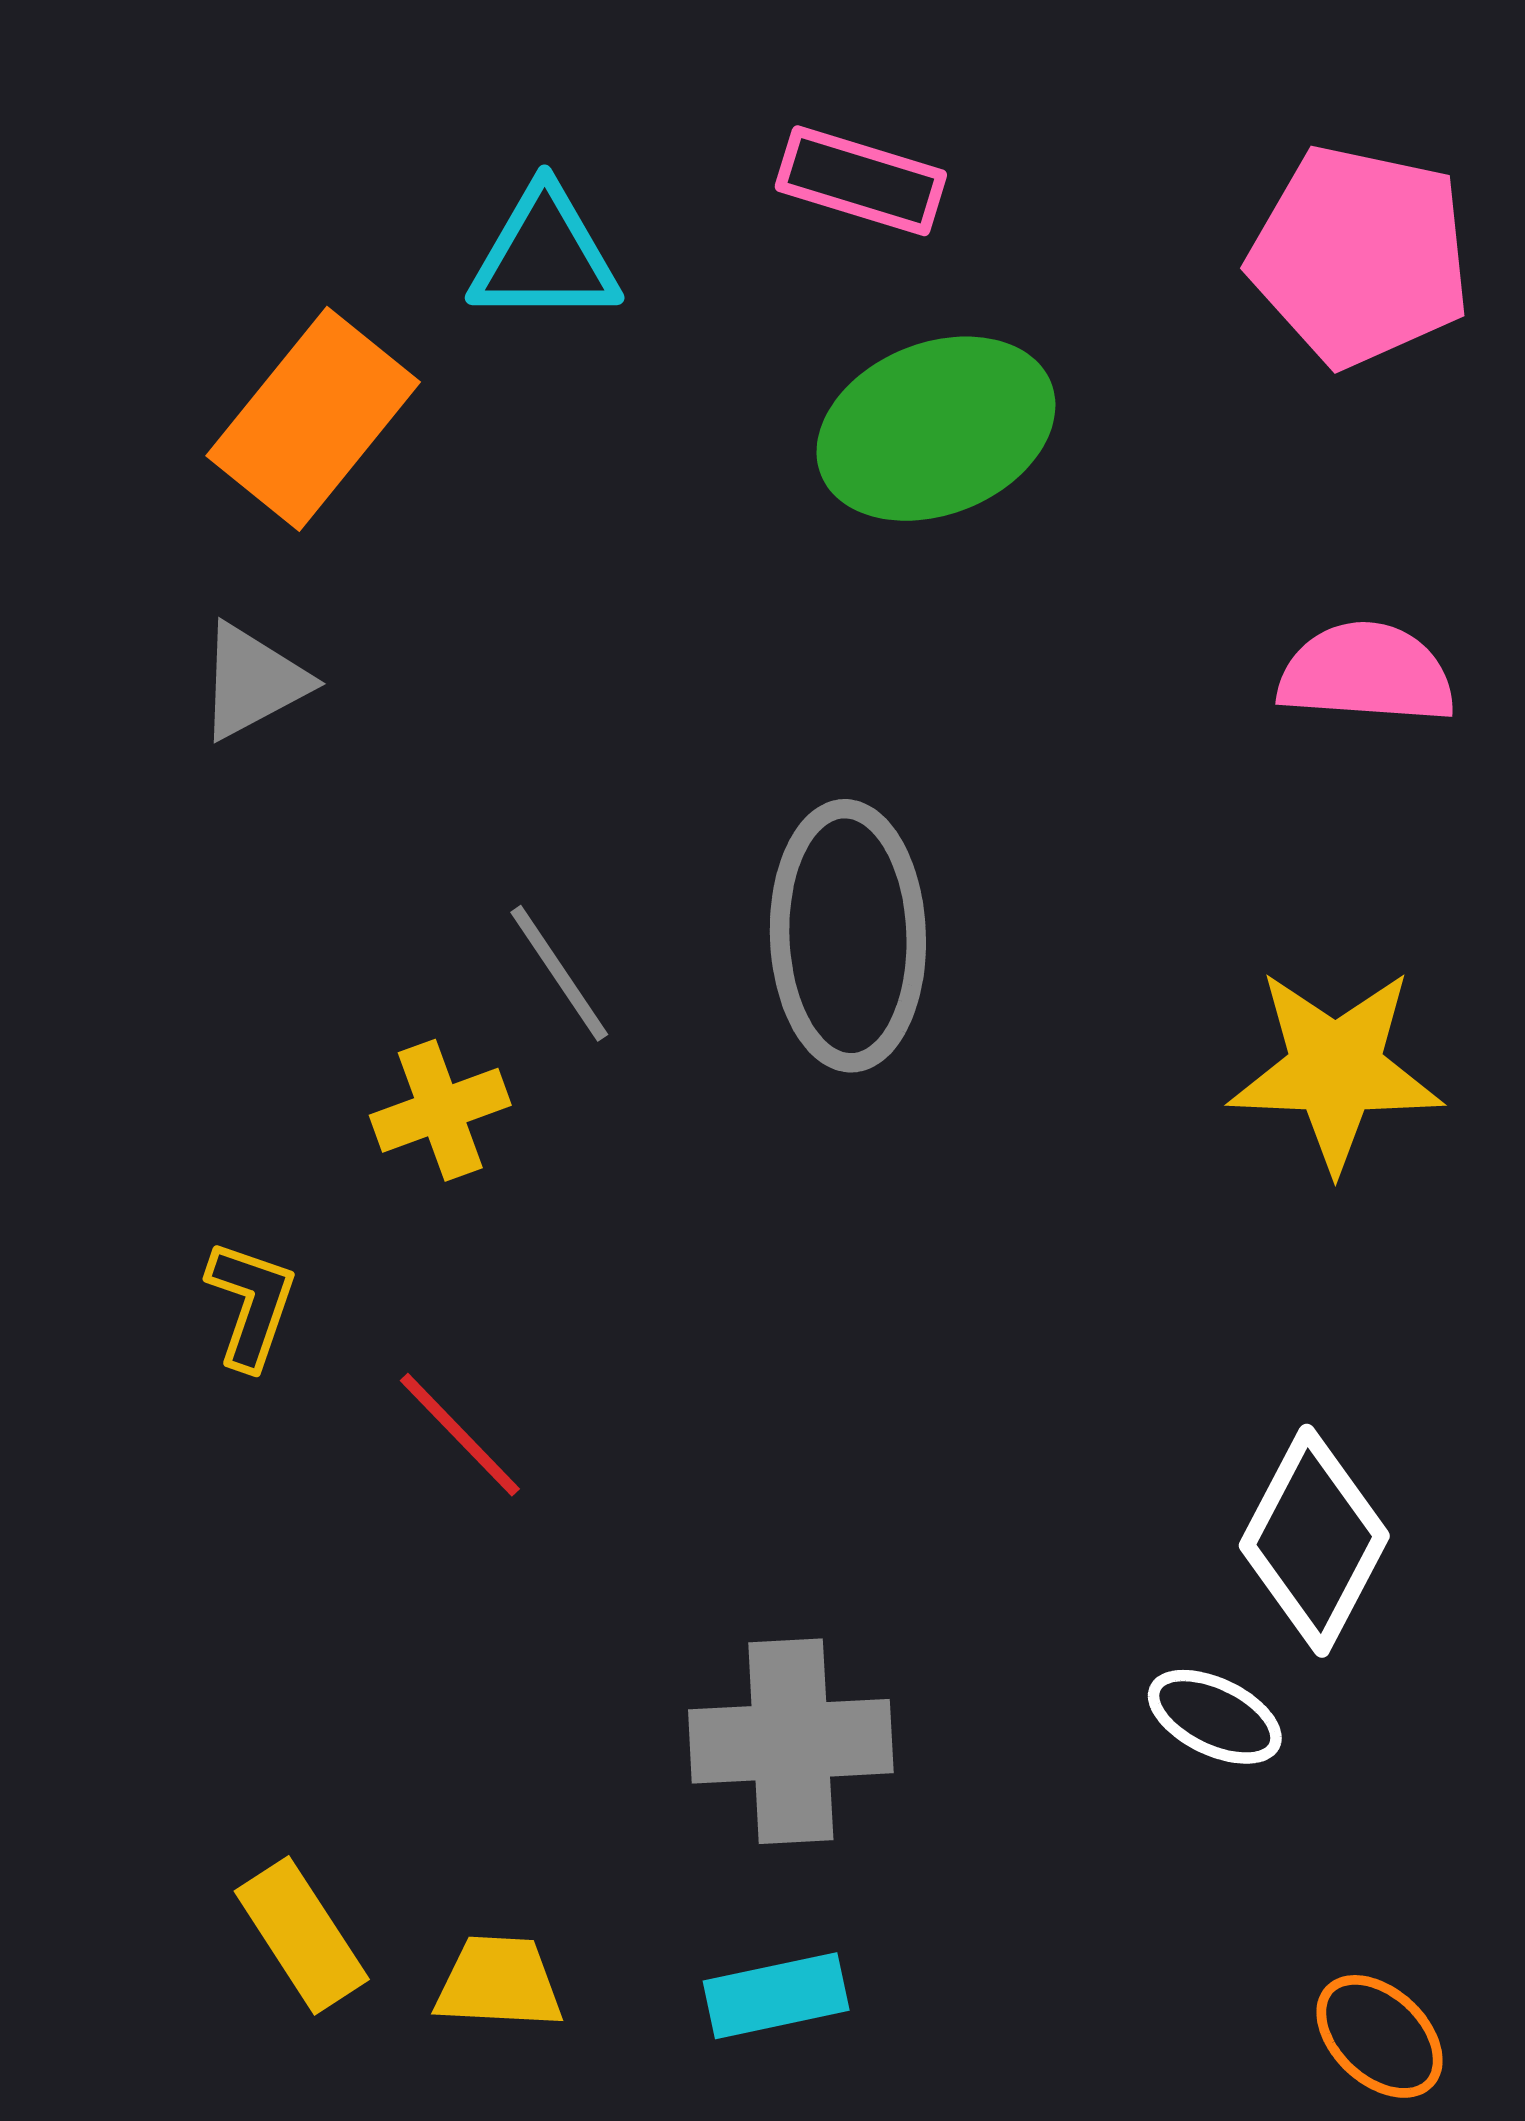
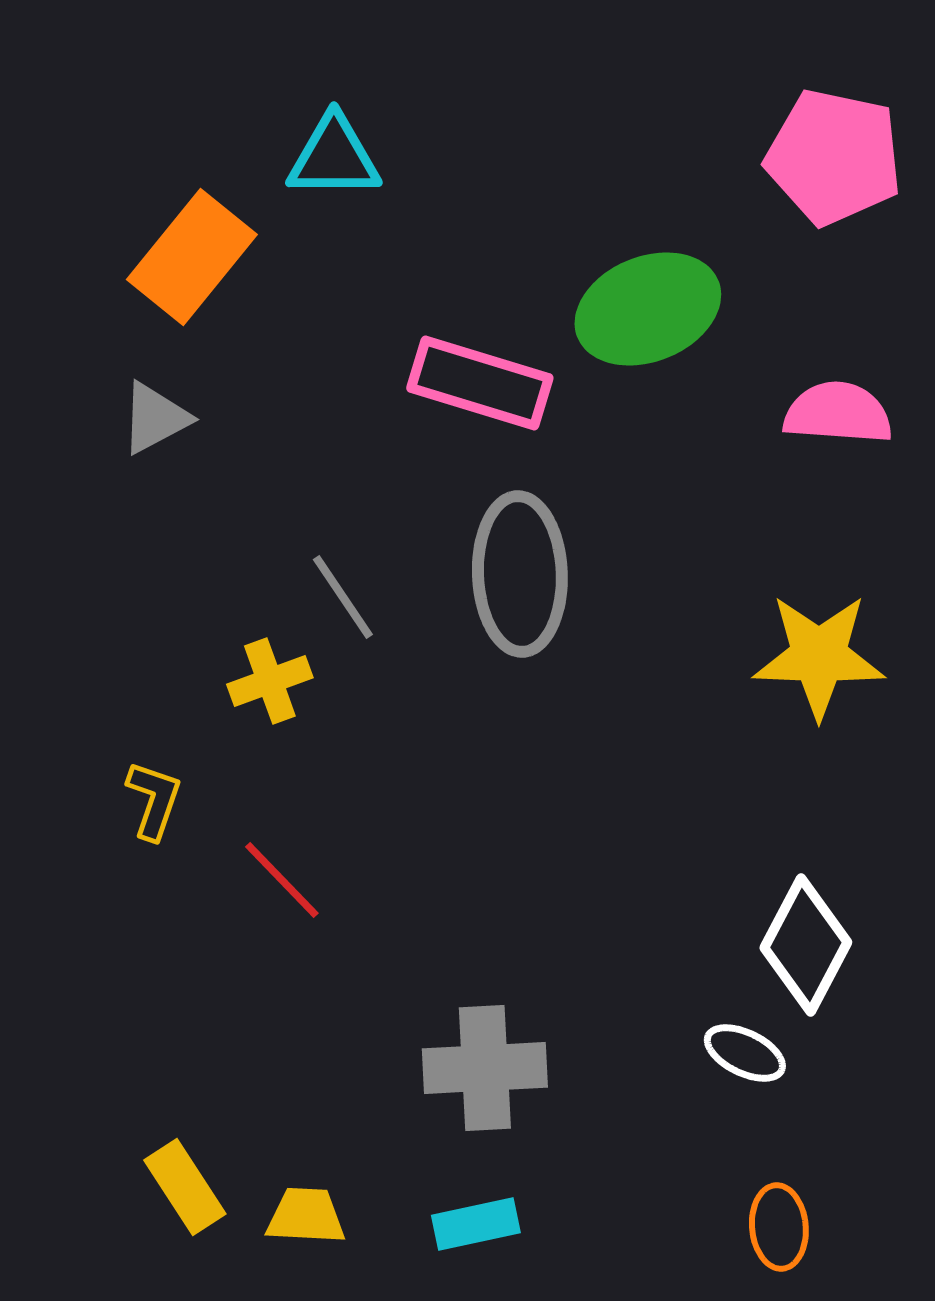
pink rectangle: (861, 181) -> (480, 383), moved, size x1.4
green ellipse: (936, 429) -> (648, 309), moved
orange ellipse: (1379, 2036) -> (779, 1227), moved, turned 42

